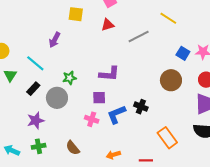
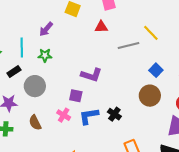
yellow line: (168, 18) -> (151, 33), moved
blue square: (183, 53) -> (156, 70), moved
cyan line: (35, 63) -> (22, 47), turned 36
green star: (70, 78) -> (45, 55), moved
brown semicircle: (73, 148) -> (35, 123), moved

